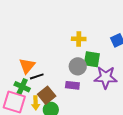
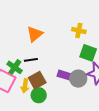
orange triangle: (27, 66) -> (35, 34), moved
gray circle: (78, 66) -> (78, 79), moved

